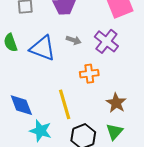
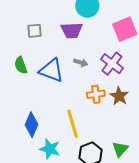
brown star: (116, 103) -> (119, 96), moved
blue diamond: (21, 105) -> (31, 125), turned 45

